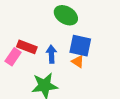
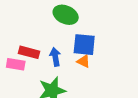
pink rectangle: (13, 57) -> (16, 64), turned 72

